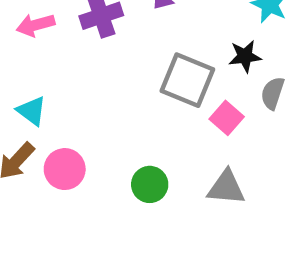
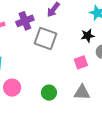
gray square: (187, 80) -> (45, 38), moved
pink square: (227, 118) -> (81, 62), turned 32

